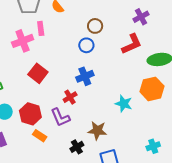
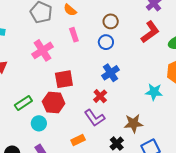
pink rectangle: (41, 28) -> (74, 35), moved
red square: (38, 73) -> (64, 79), turned -36
red hexagon: (30, 114) -> (54, 103), moved
orange rectangle: (40, 136) -> (78, 140), turned -48

